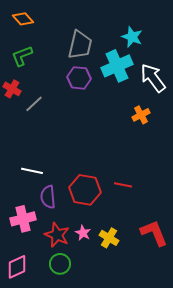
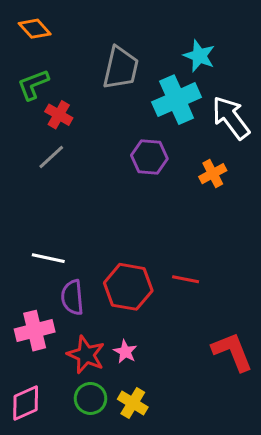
purple hexagon: (79, 78) -> (149, 157), moved
red cross: (12, 89) -> (59, 115), moved
yellow cross: (109, 238) -> (133, 403), moved

